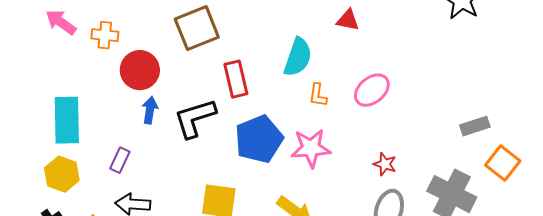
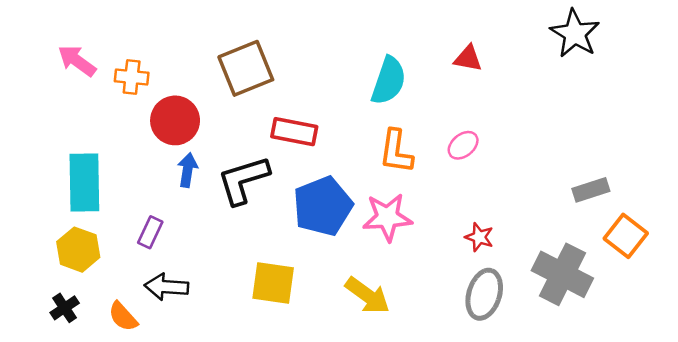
red triangle: (348, 20) -> (468, 58), moved
cyan semicircle: (298, 57) -> (389, 81), moved
red rectangle: (236, 79) -> (294, 132), turned -66
pink ellipse: (372, 90) -> (463, 145), size x0.7
orange L-shape: (318, 95) -> (396, 151), size x1.5

